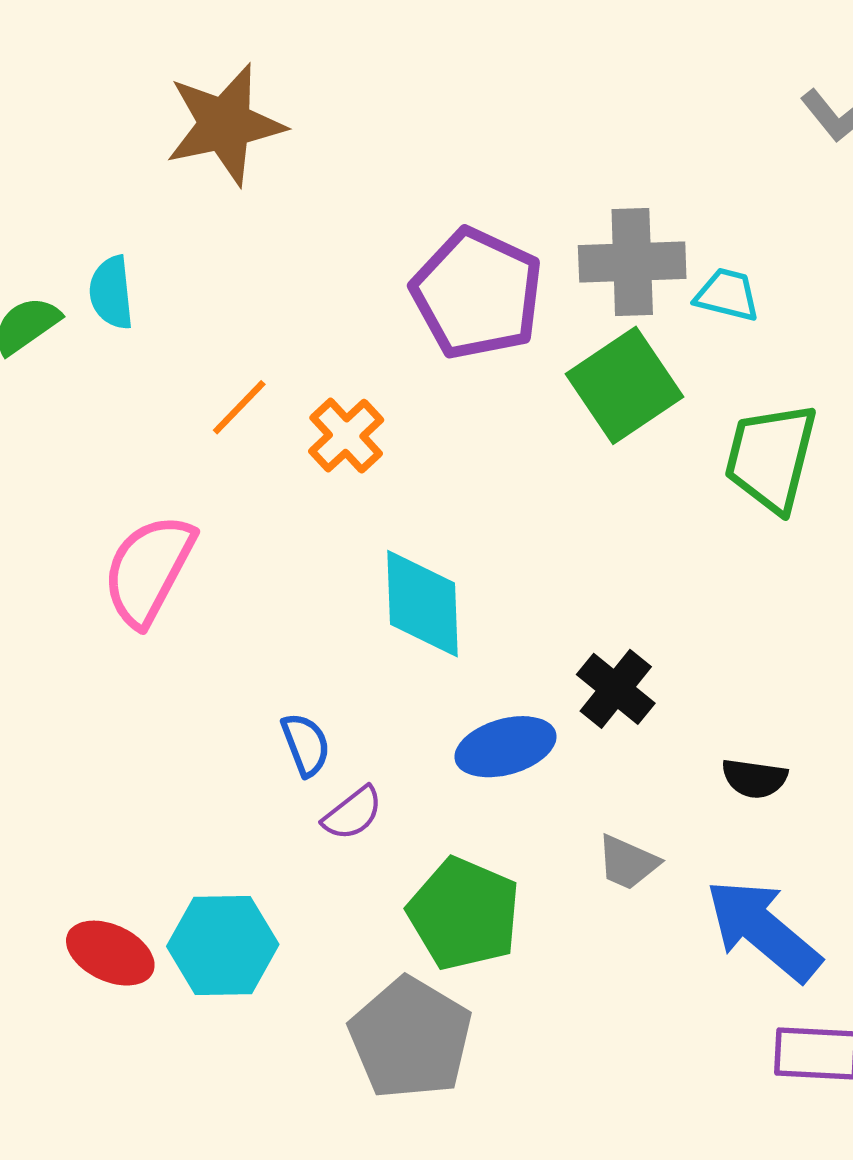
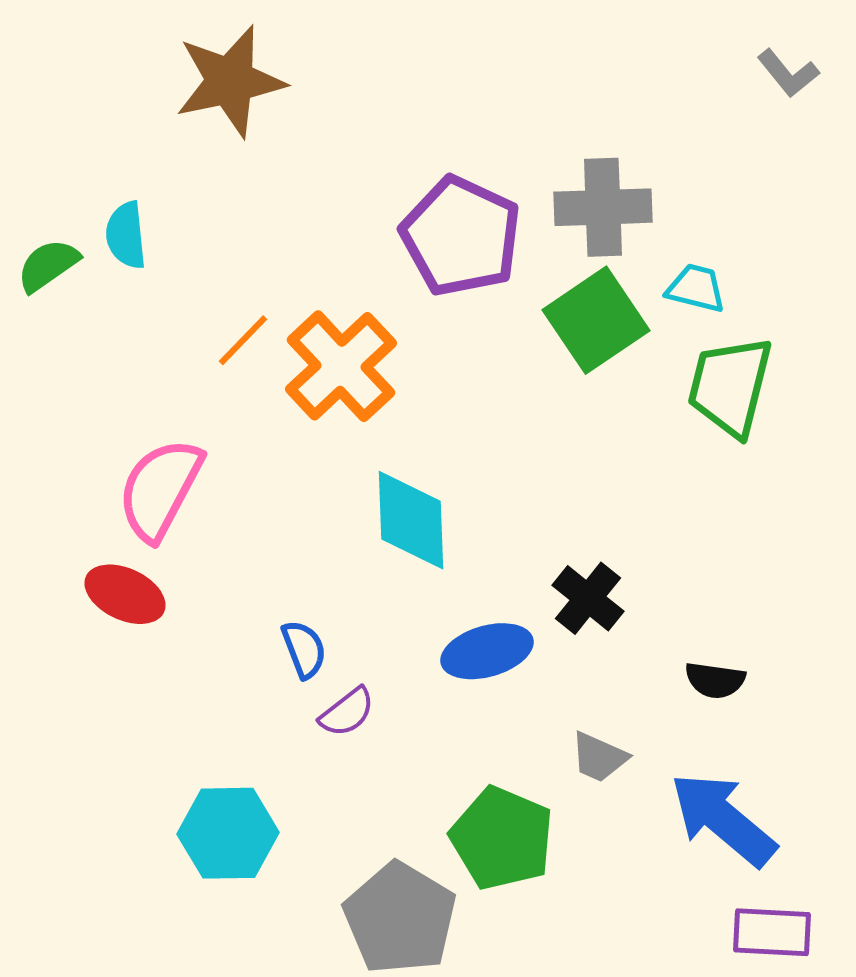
cyan trapezoid: (727, 295) -> (696, 288), moved
orange cross: (346, 436) -> (341, 366), size x1.6
green pentagon: (464, 914) -> (502, 838), moved
red ellipse: (110, 953) -> (125, 594), moved

